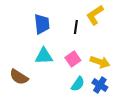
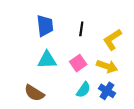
yellow L-shape: (95, 15) -> (112, 40), moved
brown semicircle: (19, 77) -> (34, 93), moved

